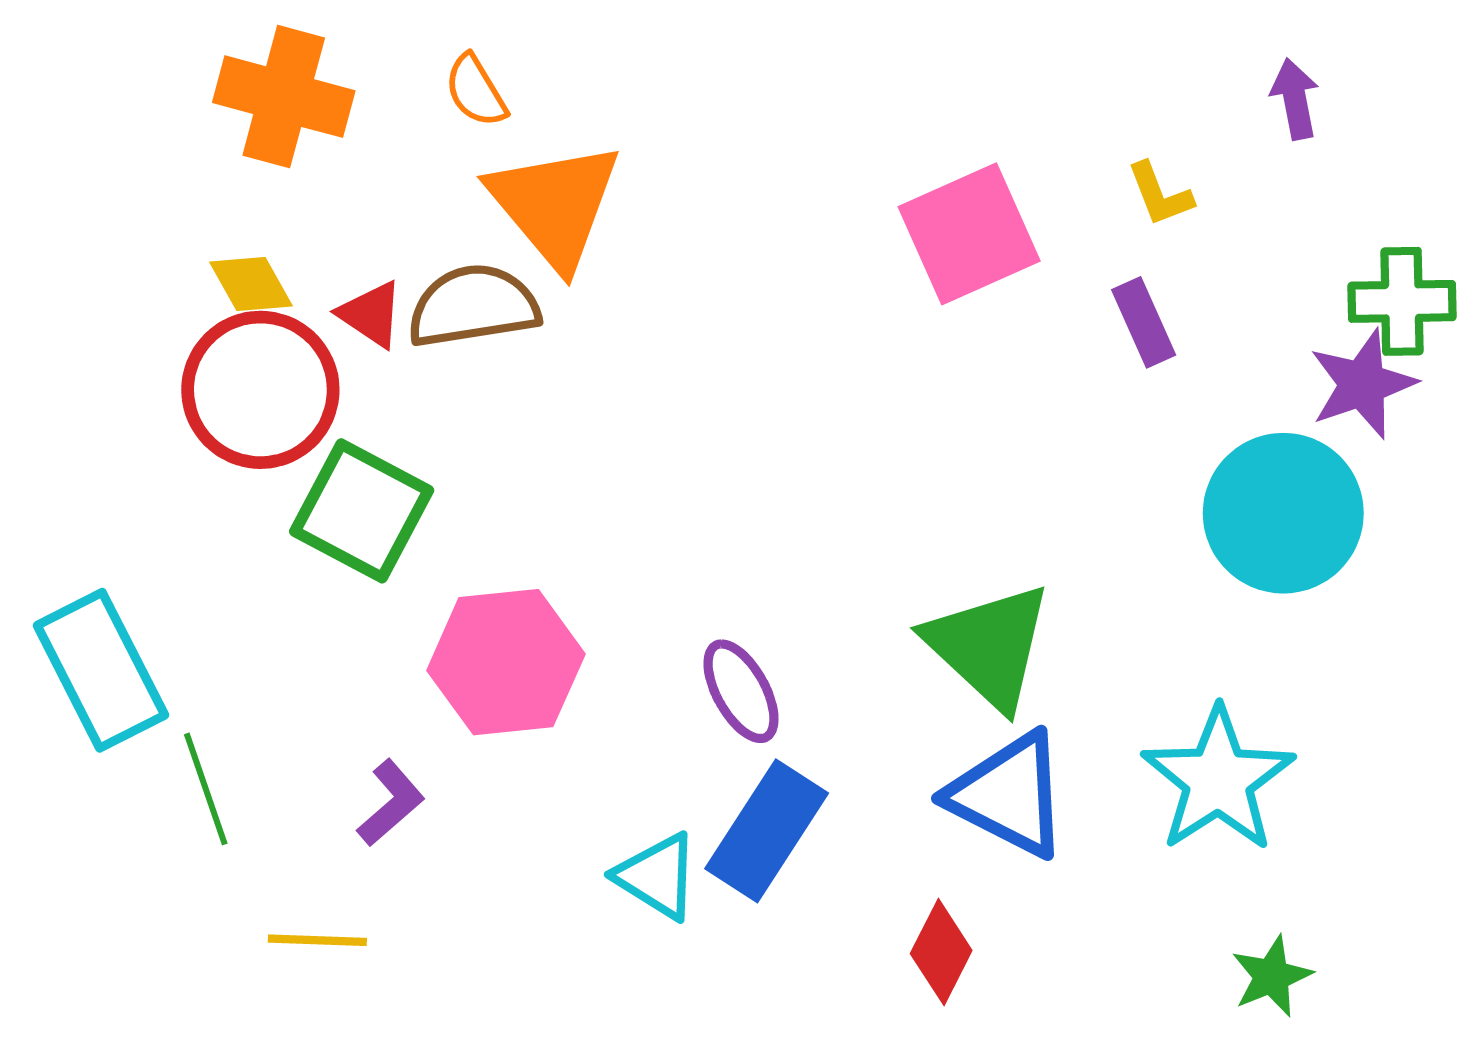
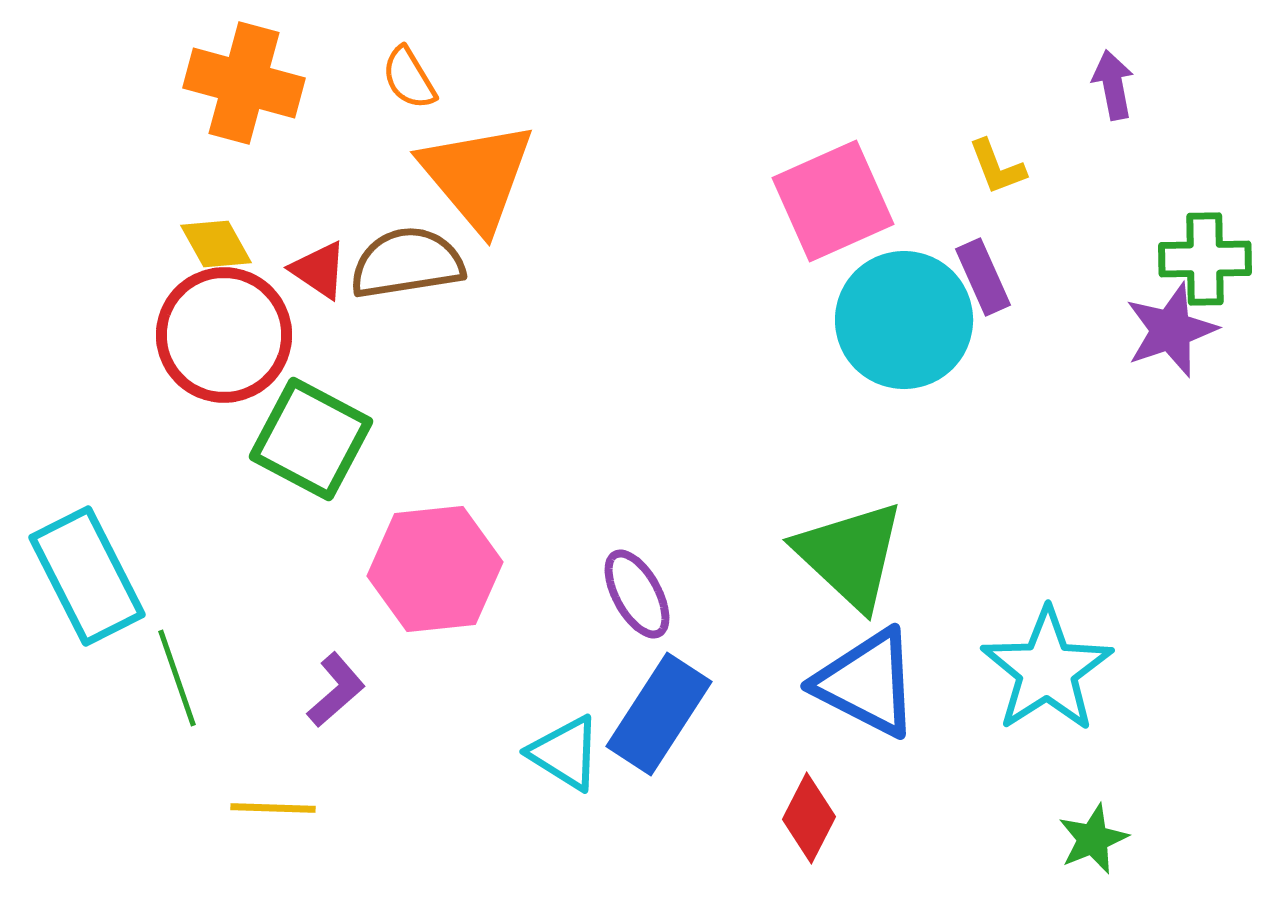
cyan circle: (1283, 513) -> (904, 320), moved

